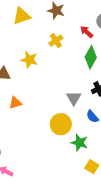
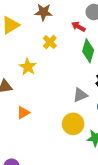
yellow star: (29, 60) -> (28, 67), turned 30
gray triangle: (74, 98) -> (80, 95), turned 49

